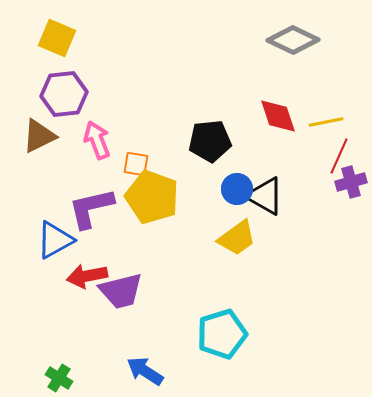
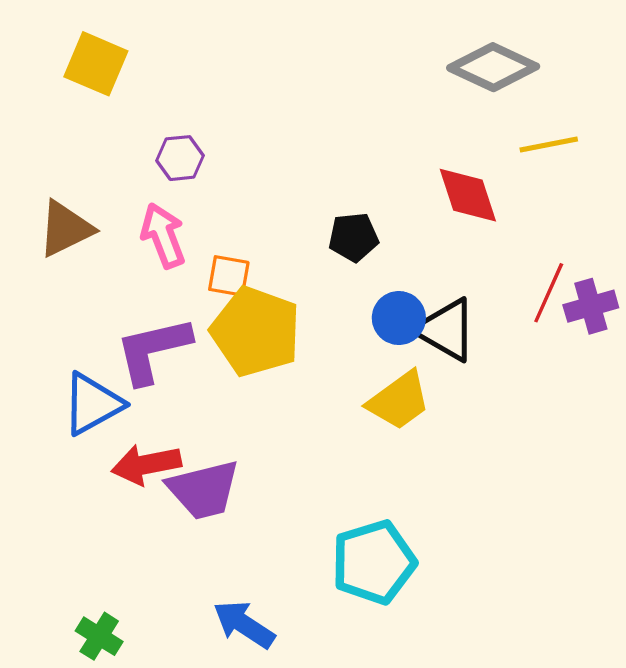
purple hexagon: (64, 94) -> (180, 158), moved, size x0.6
yellow line: (326, 122) -> (549, 145), moved
black pentagon: (210, 141) -> (353, 237), size x0.7
red line: (339, 156) -> (549, 293), moved

